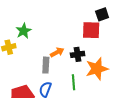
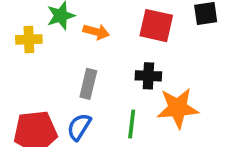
red square: (91, 30) -> (156, 26), moved
orange arrow: (57, 52) -> (96, 32), moved, turned 32

